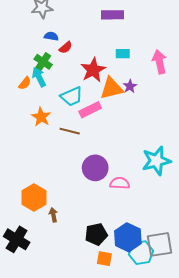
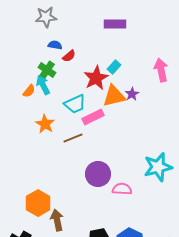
cyan rectangle: (123, 54) -> (114, 67), moved, turned -48
brown line: (70, 131) -> (73, 138), turned -36
brown arrow: (53, 215) -> (57, 220), size x1.5

